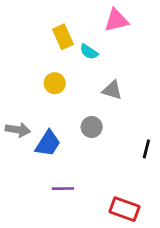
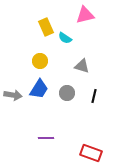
blue trapezoid: (48, 143) -> (39, 89), moved
black line: (146, 149) -> (94, 96), moved

